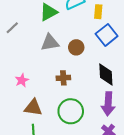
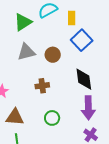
green circle: (71, 111) -> (52, 118), size x0.6

